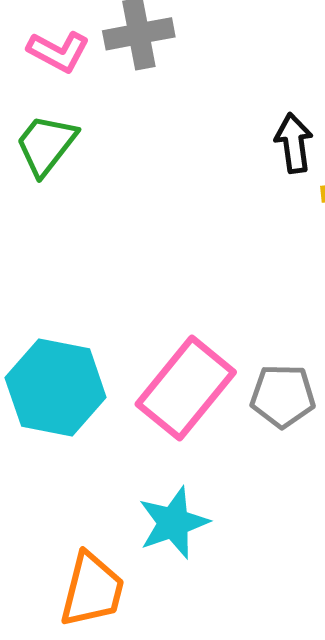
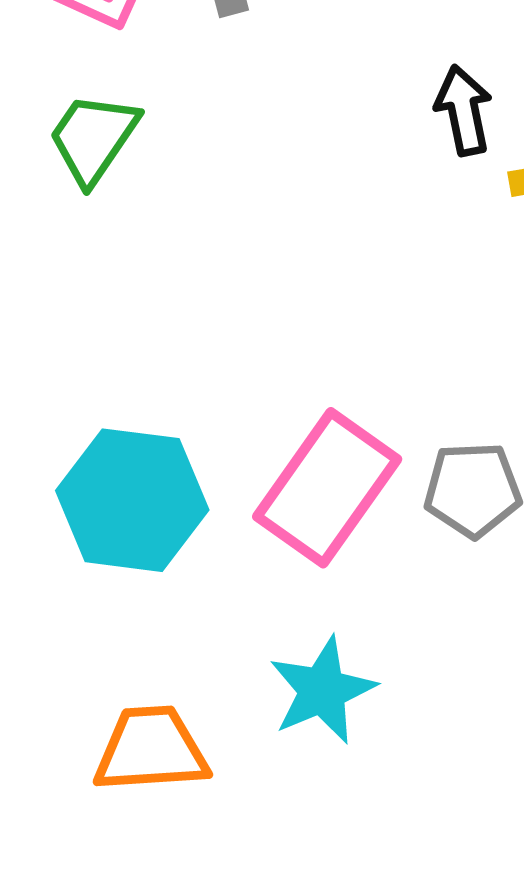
orange trapezoid: (92, 590) -> (151, 750), moved, turned -104

